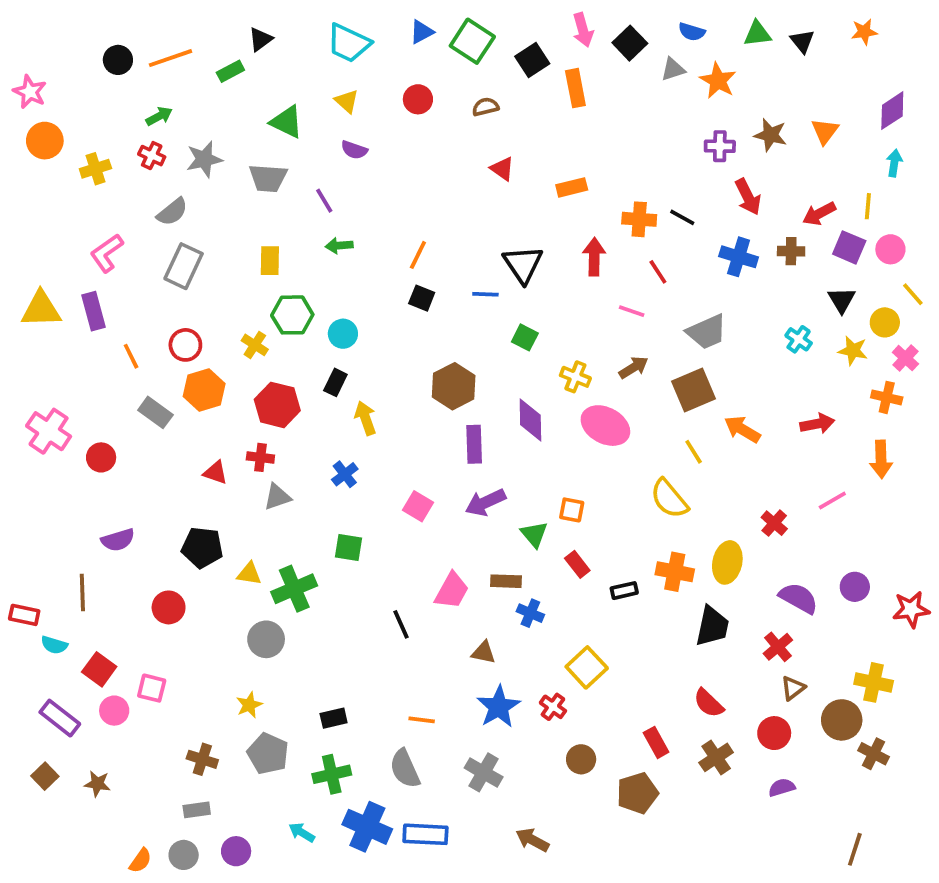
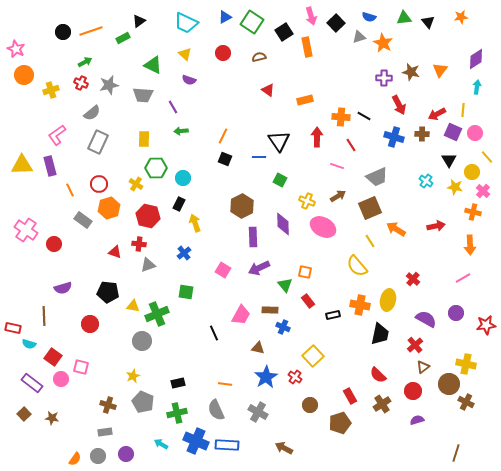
pink line: (832, 501) -> (463, 278), moved

